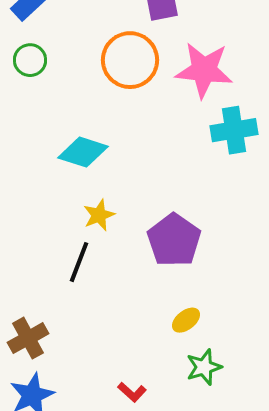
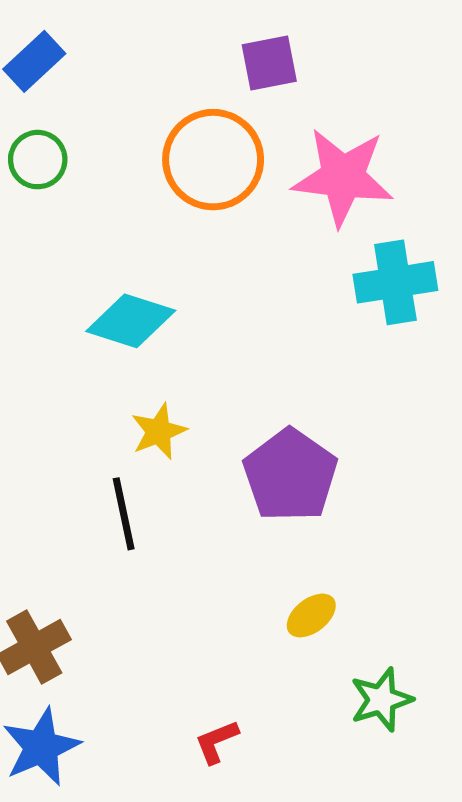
black line: (79, 262) -> (124, 514), turned -33
green star: (204, 367) -> (381, 700), moved
red L-shape: (132, 392) -> (217, 742), turned 116

